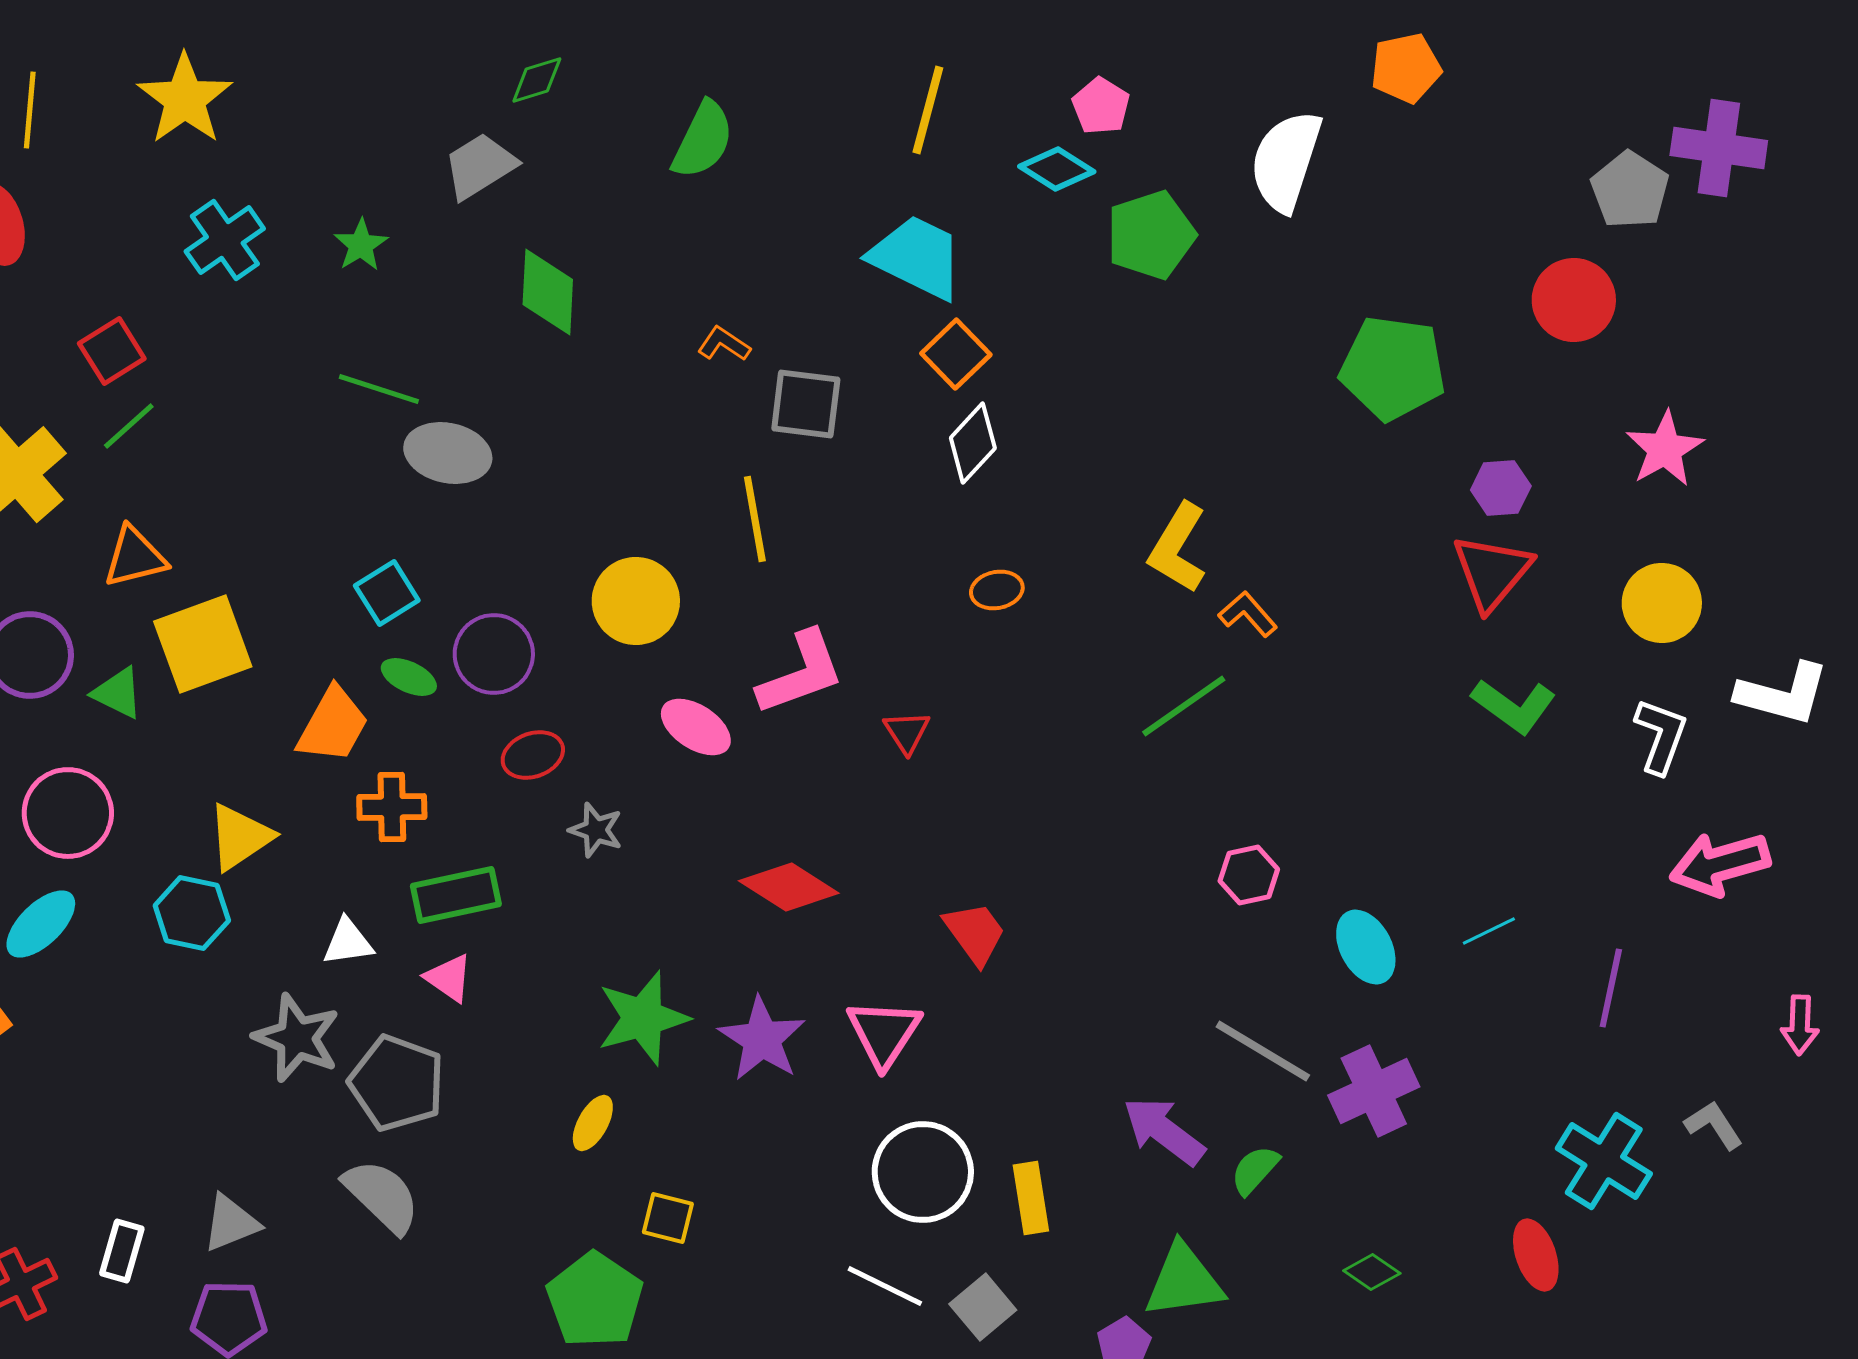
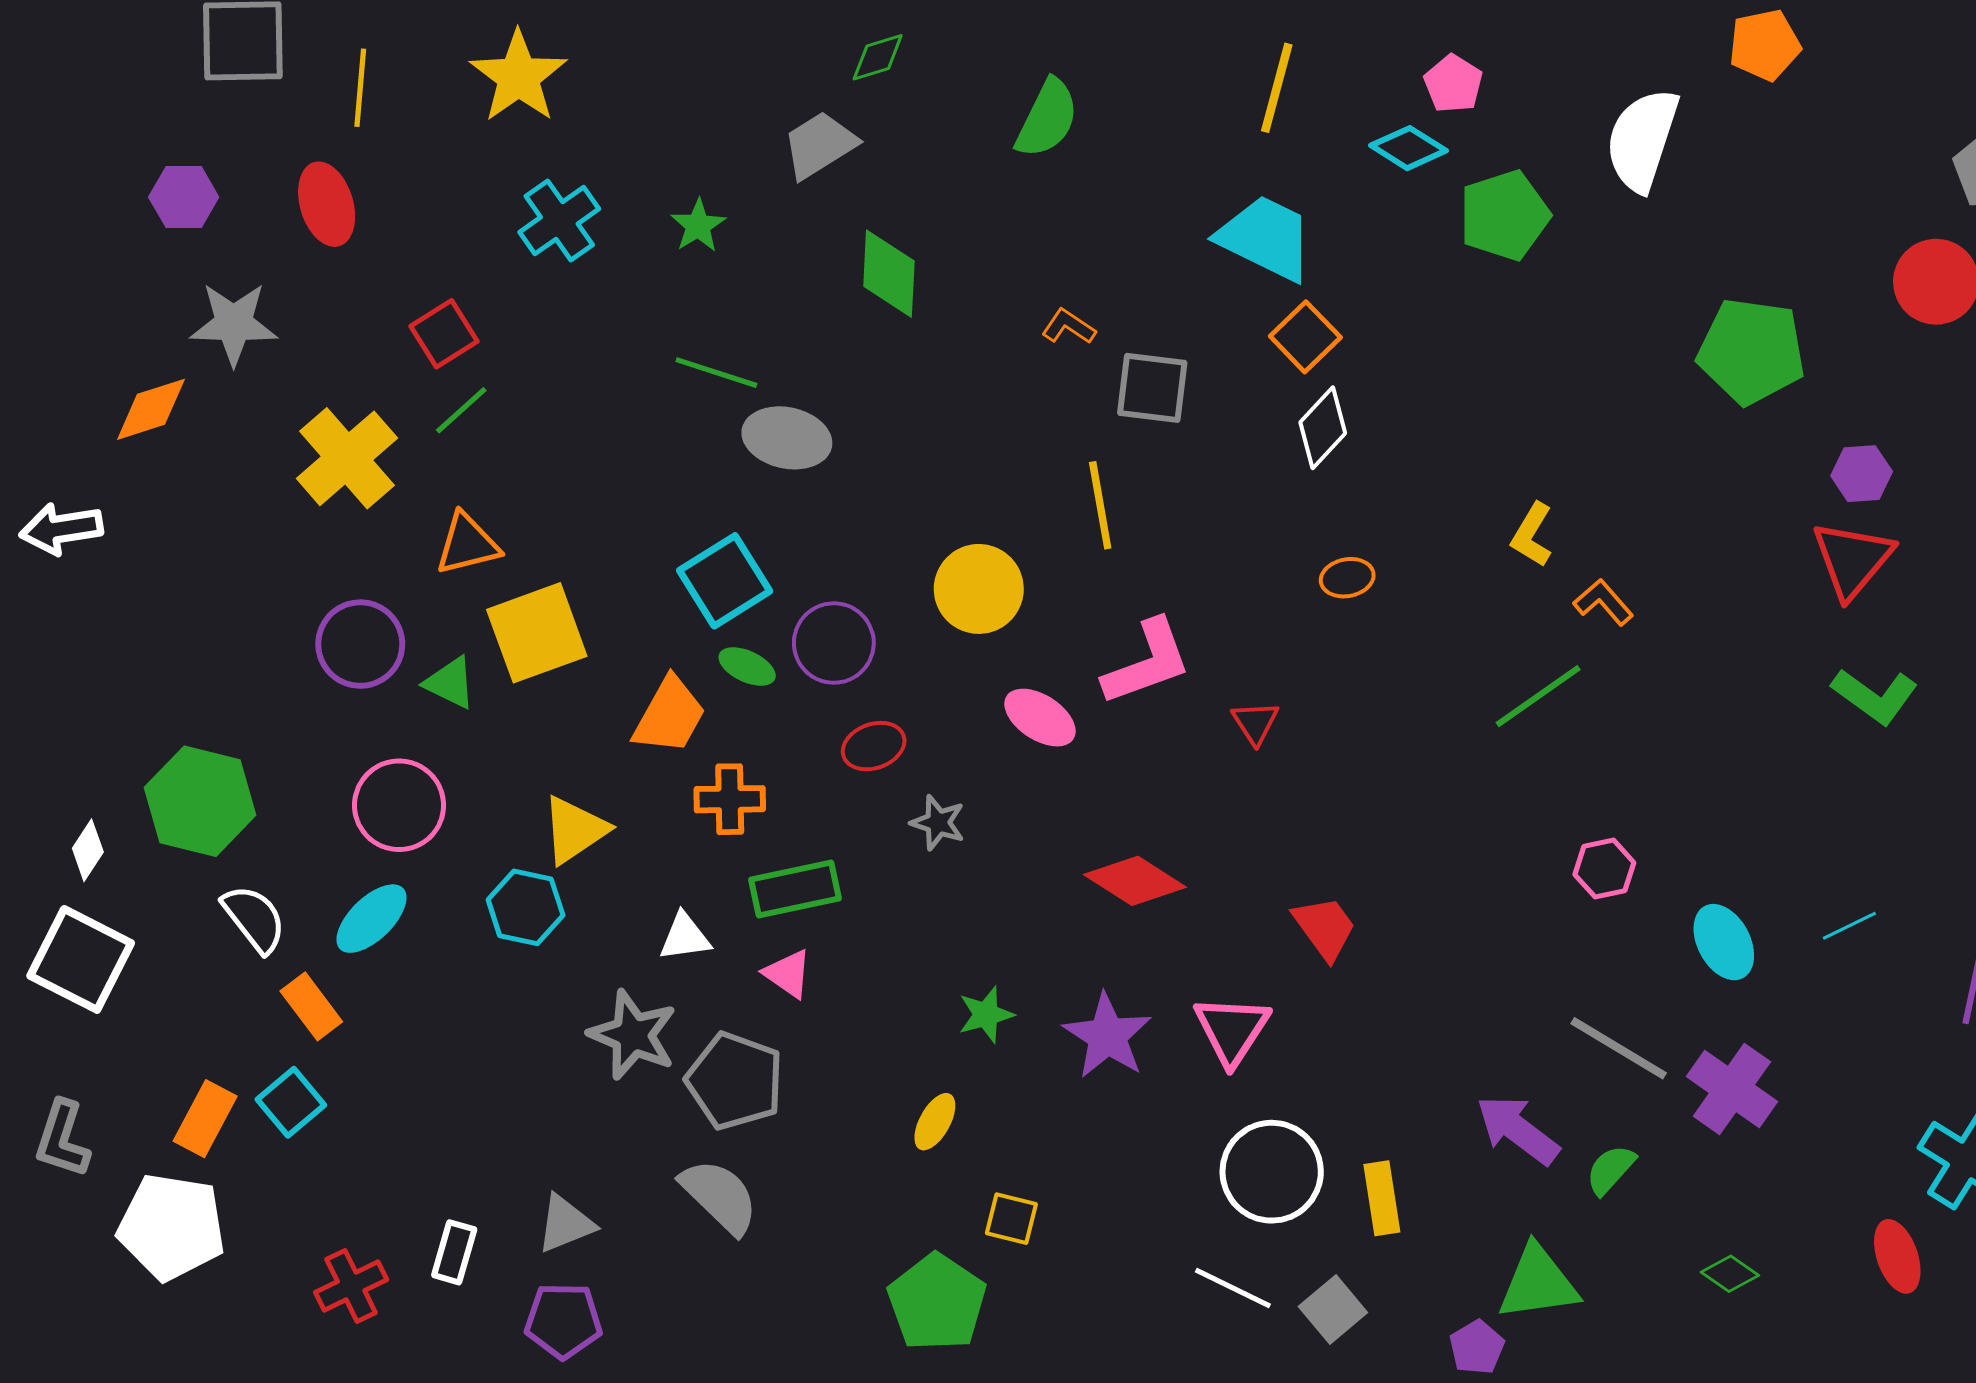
yellow L-shape: (1178, 548) -> (1532, 535), size x0.7
cyan square: (387, 593) -> (725, 581), size x1.4
green star: (643, 1018) -> (986, 1015), size x0.6
purple cross: (1374, 1091) -> (1732, 1089), turned -30

